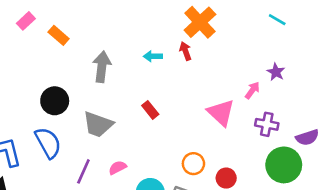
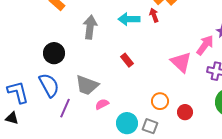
cyan arrow: (153, 56) -> (129, 19), size x1.5
pink arrow: (252, 90) -> (205, 45), size x1.5
gray trapezoid: (98, 124) -> (87, 85), moved
purple line: (83, 171) -> (65, 108), moved

